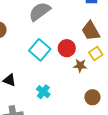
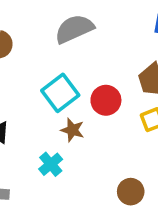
brown star: (80, 66) -> (72, 130), moved

